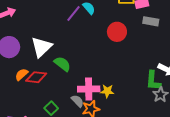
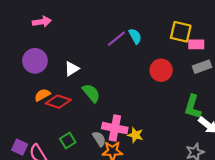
gray rectangle: (151, 21) -> (202, 67), turned -42
white triangle: (41, 47) -> (72, 69), size x0.6
green L-shape: (153, 81) -> (193, 107), moved

